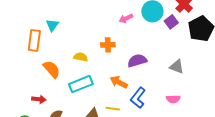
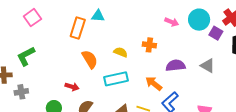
pink arrow: (126, 18) -> (172, 22), turned -144
purple square: (171, 22) -> (216, 33), turned -32
cyan triangle: (52, 25) -> (98, 16), turned 48
gray triangle: (177, 67) -> (208, 66), moved

